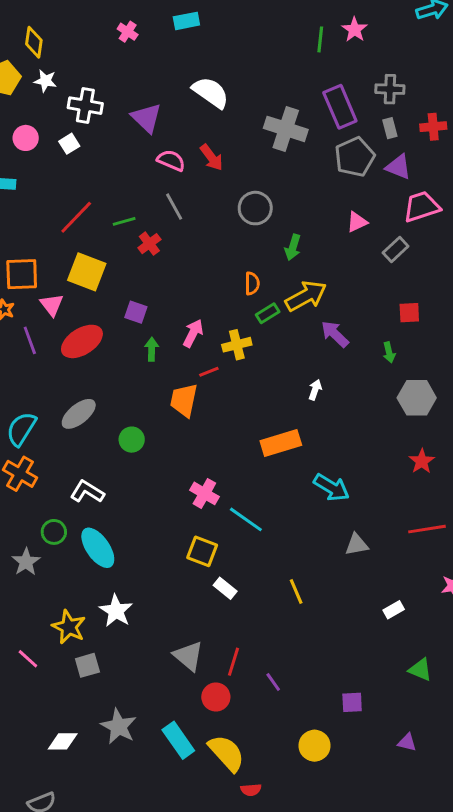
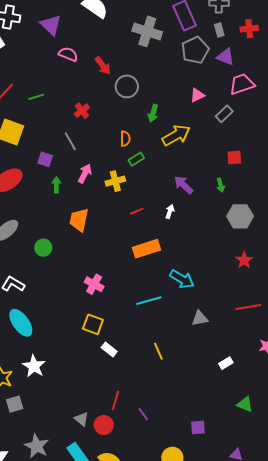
red arrow: (212, 158) -> (103, 66), moved
gray line: (174, 207) -> (70, 141), moved
red cross: (149, 244) -> (82, 111), moved
yellow arrow: (306, 296) -> (176, 135), moved
purple arrow: (335, 334) -> (184, 185), moved
red line: (209, 372) -> (137, 211), moved
cyan line: (246, 519) -> (149, 301), moved, turned -50
gray triangle: (188, 656) -> (81, 419), moved, size x0.7

